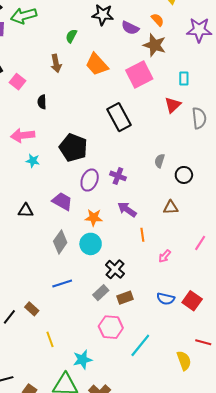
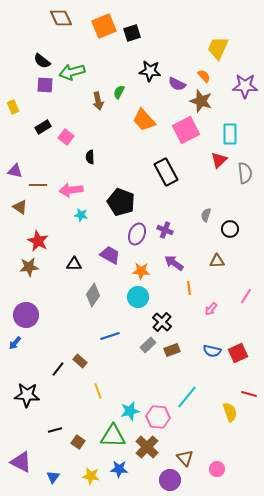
brown arrow: (56, 63) -> (98, 101), moved
cyan rectangle: (184, 79) -> (230, 134), size x1.5
gray diamond: (60, 242) -> (93, 295), moved
red square: (192, 301) -> (238, 353), turned 30
pink hexagon: (111, 327) -> (158, 417), moved

